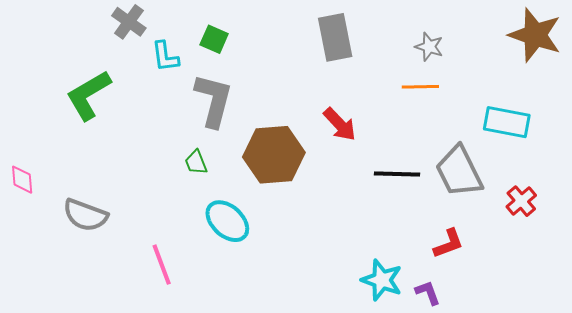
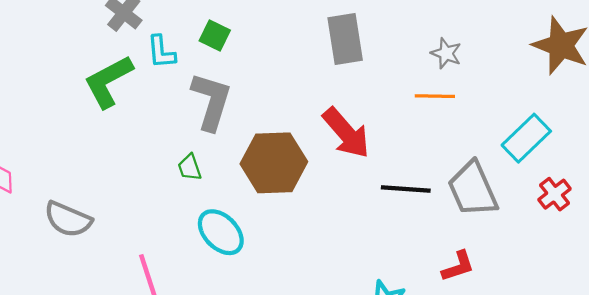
green L-shape: (88, 95) -> (108, 81), moved
cyan rectangle: (507, 122) -> (526, 138), turned -57
red arrow: (340, 124) -> (346, 133), size x1.4
red cross: (521, 201) -> (555, 194), moved

